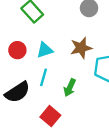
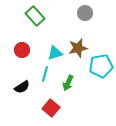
cyan triangle: (45, 50) -> (55, 53), moved
black semicircle: (17, 92) -> (22, 87), size x0.7

